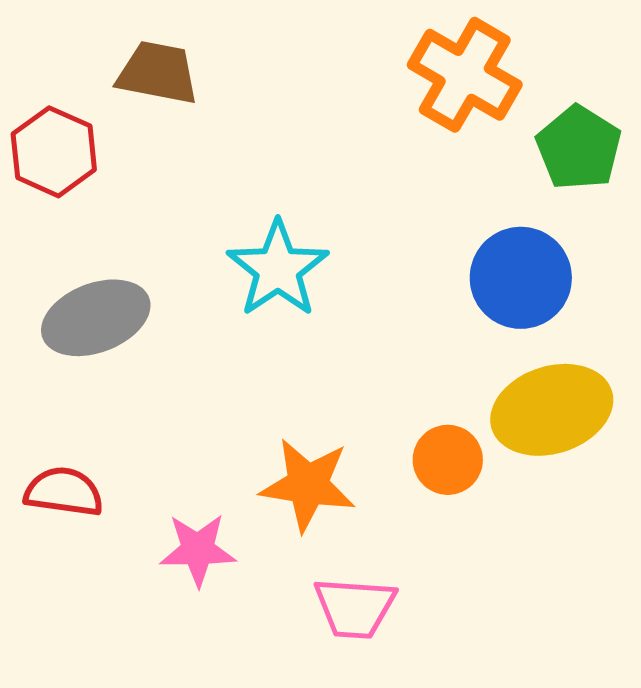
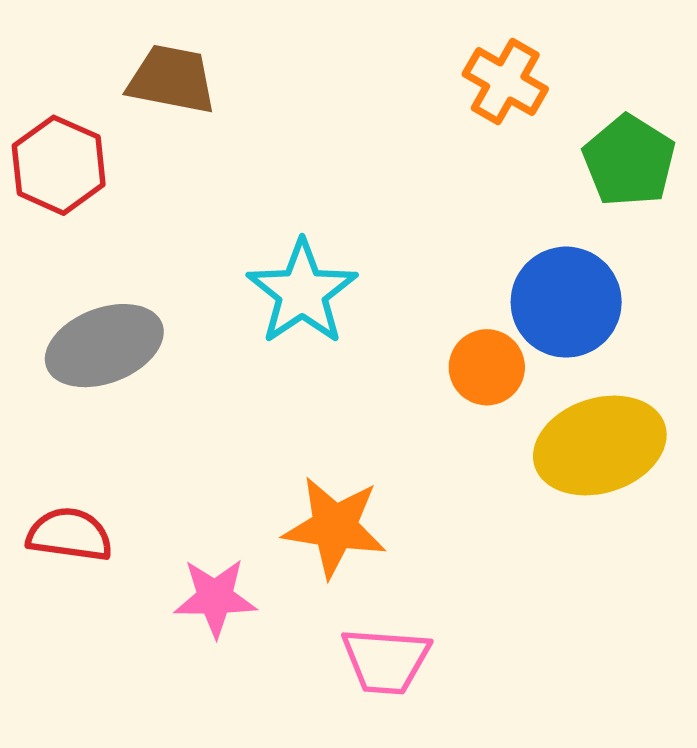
orange cross: (465, 75) -> (505, 81), size x0.7
orange circle: (448, 460) -> (487, 367), moved

